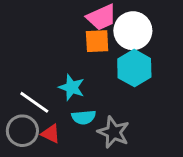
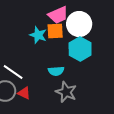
cyan star: (72, 87) -> (38, 35), moved
cyan semicircle: (84, 117) -> (56, 71), moved

